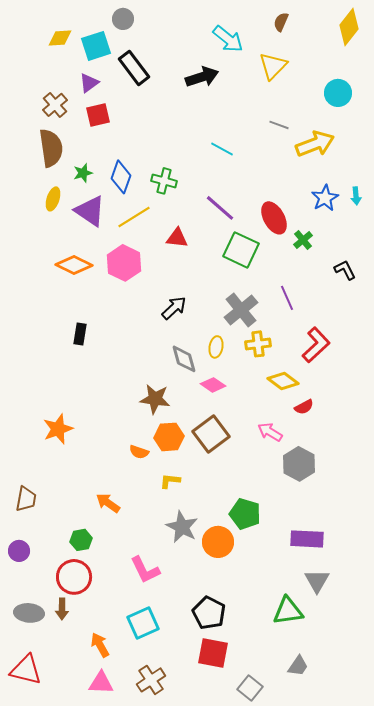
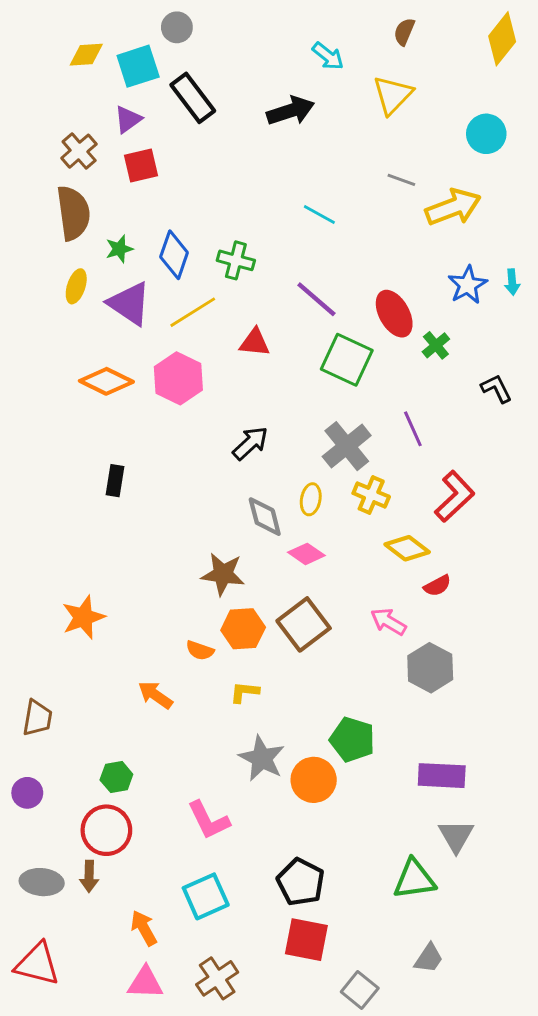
cyan arrow: (228, 39) -> (328, 56), size x0.7
yellow cross: (258, 344) -> (371, 495), turned 30
orange arrow: (108, 503) -> (155, 695), moved

